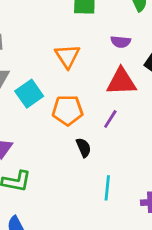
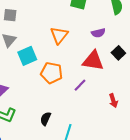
purple semicircle: (121, 42) -> (98, 33), turned -32
black semicircle: (84, 148) -> (46, 119), moved, turned -144

